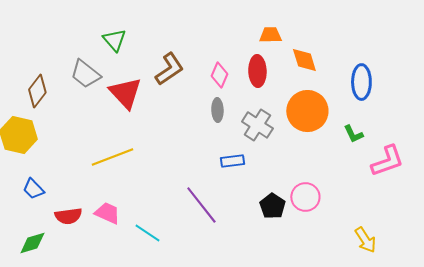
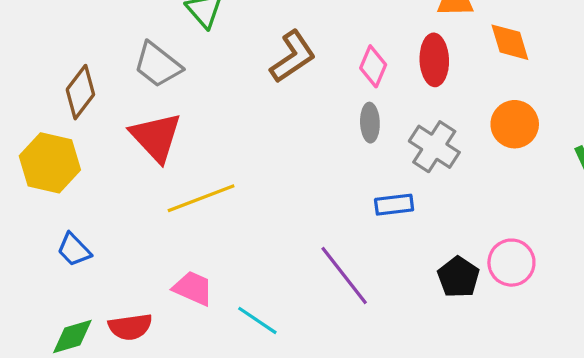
red triangle: (125, 93) -> (156, 137), moved
orange circle: (307, 111) -> (515, 124), size x0.7
red semicircle: (68, 216) -> (130, 327), moved

